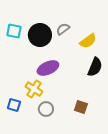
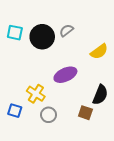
yellow semicircle: (88, 41) -> (99, 52), moved
black semicircle: (95, 67) -> (100, 95), moved
purple ellipse: (48, 68) -> (65, 75), moved

